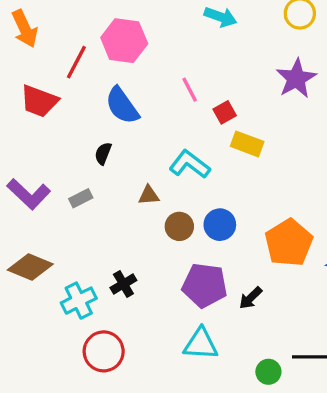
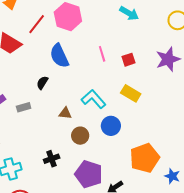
red square: (225, 112) -> (128, 60), moved
blue circle: (220, 225) -> (111, 126), moved
black cross: (123, 284) -> (52, 159), moved

